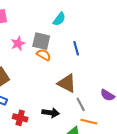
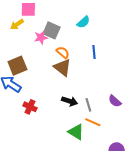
gray square: (41, 41) -> (52, 30), moved
brown triangle: (67, 83) -> (62, 67), moved
black arrow: (51, 113) -> (70, 101), moved

